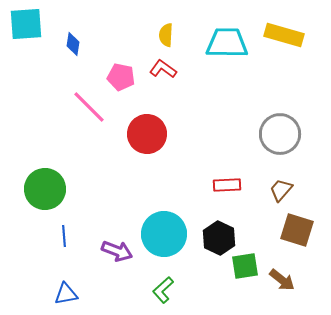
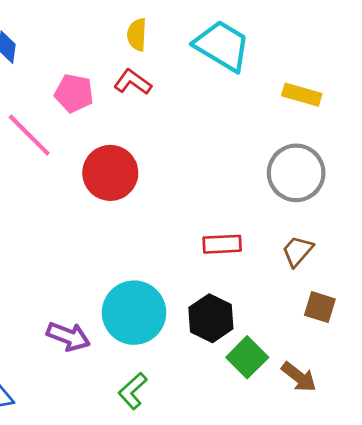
yellow rectangle: (284, 35) -> (302, 95), moved, size x0.7
cyan trapezoid: (227, 43) -> (222, 46), turned 30
brown square: (297, 230) -> (320, 307), size x0.7
green square: (245, 266) -> (247, 357), turned -36

